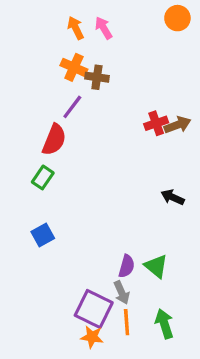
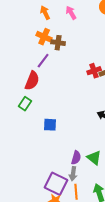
pink arrow: (104, 28) -> (71, 13), moved
blue square: (43, 235) -> (50, 125), moved, turned 32
gray arrow: (122, 293) -> (73, 174), turned 32

